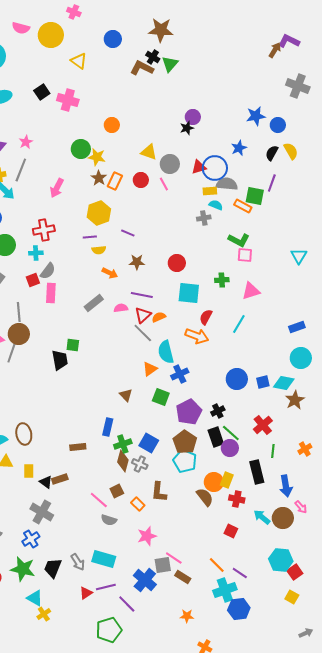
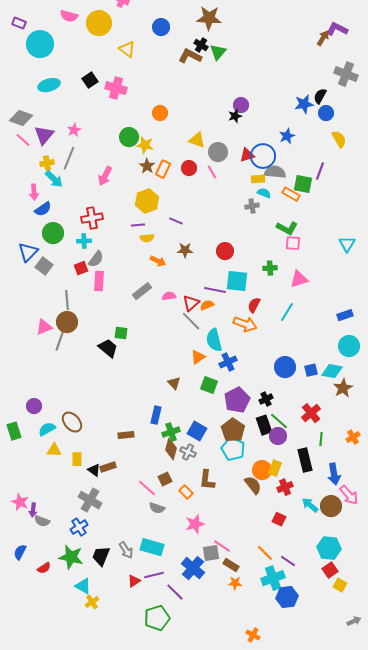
black semicircle: (272, 153) -> (320, 96), moved
purple line: (142, 295) -> (215, 290), moved
black trapezoid: (60, 360) -> (108, 348), turned -40
brown ellipse: (24, 434) -> (72, 422), turned -30
red cross: (237, 499) -> (285, 487), turned -35
pink arrow: (301, 507) -> (349, 495), size x1.5
red square: (295, 572) -> (330, 570), moved
orange star: (187, 616) -> (235, 583), moved

